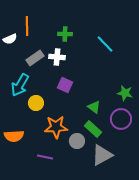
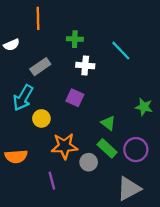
orange line: (27, 26) -> (38, 18), moved
white cross: (57, 57) -> (85, 66), moved
purple circle: (121, 119) -> (136, 150), moved
gray triangle: (102, 155) -> (129, 189), moved
purple line: (45, 157) -> (52, 181), turned 63

